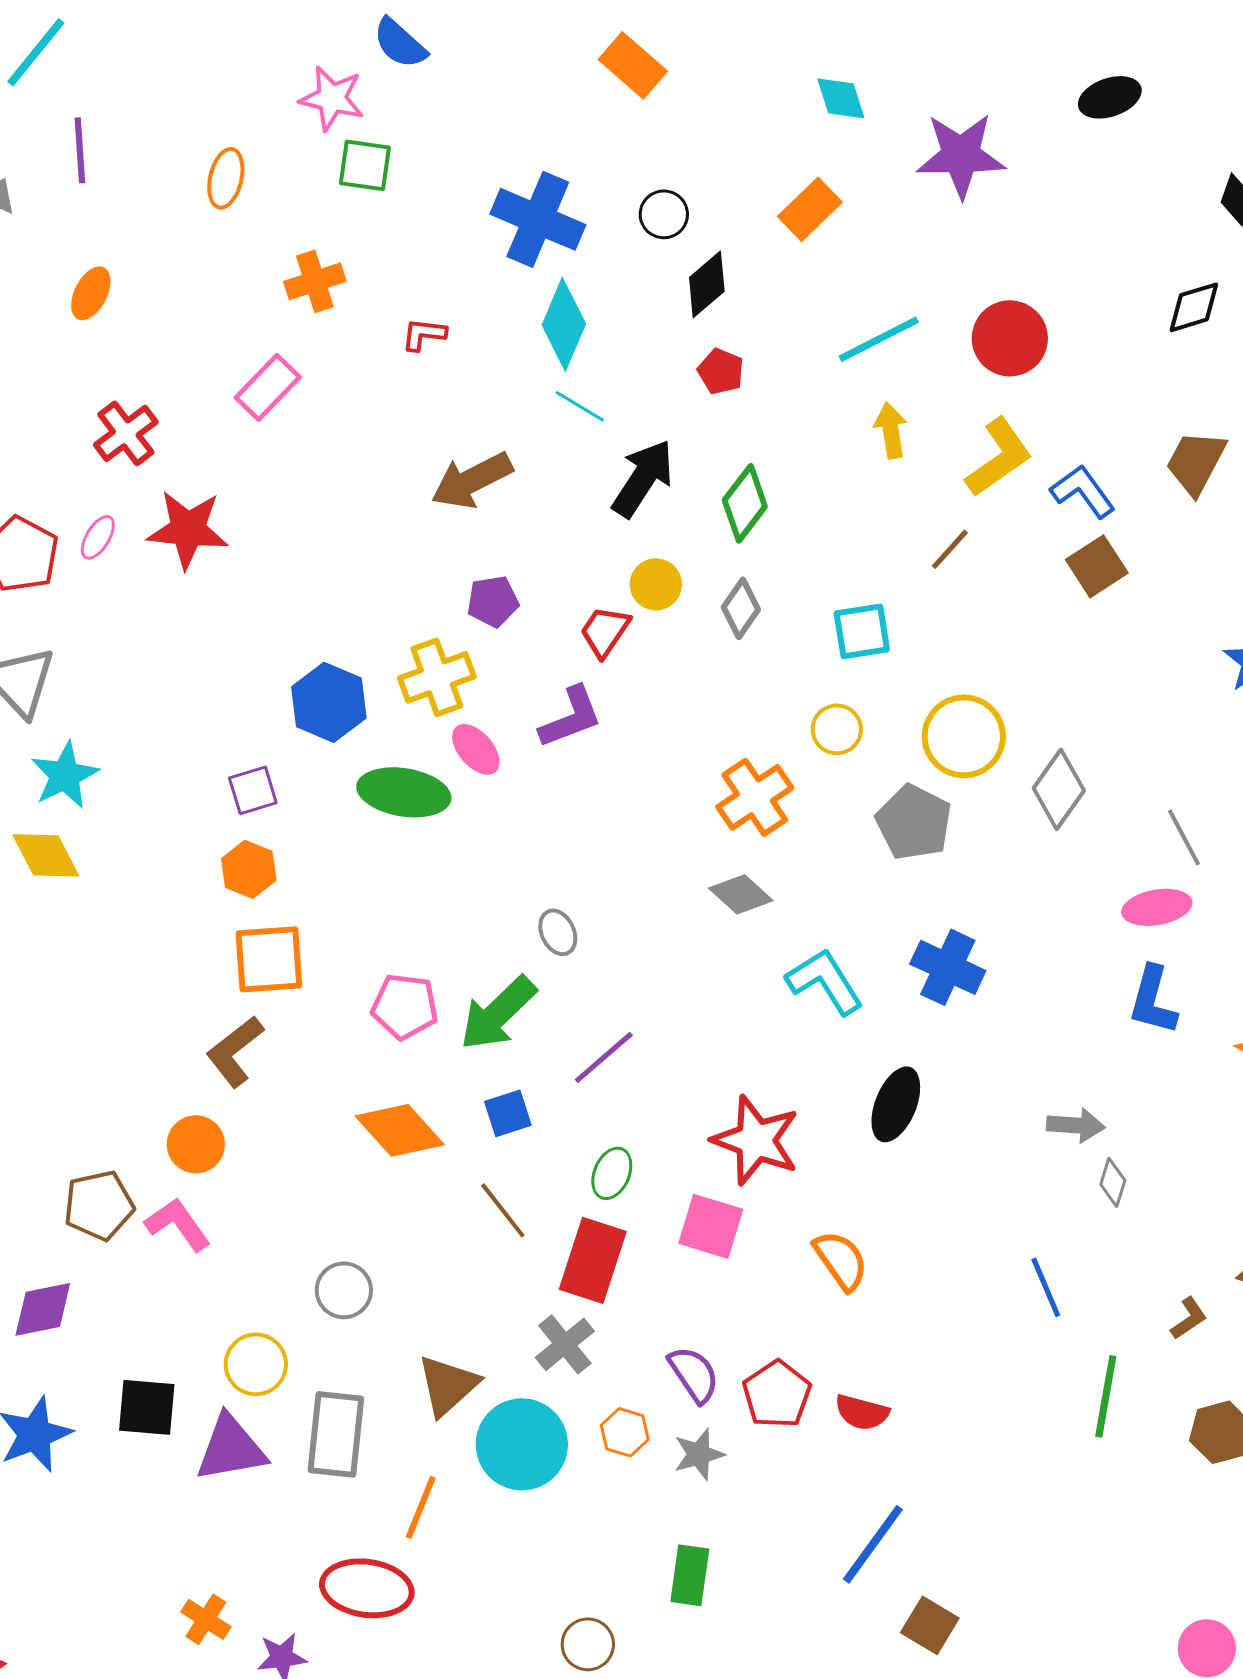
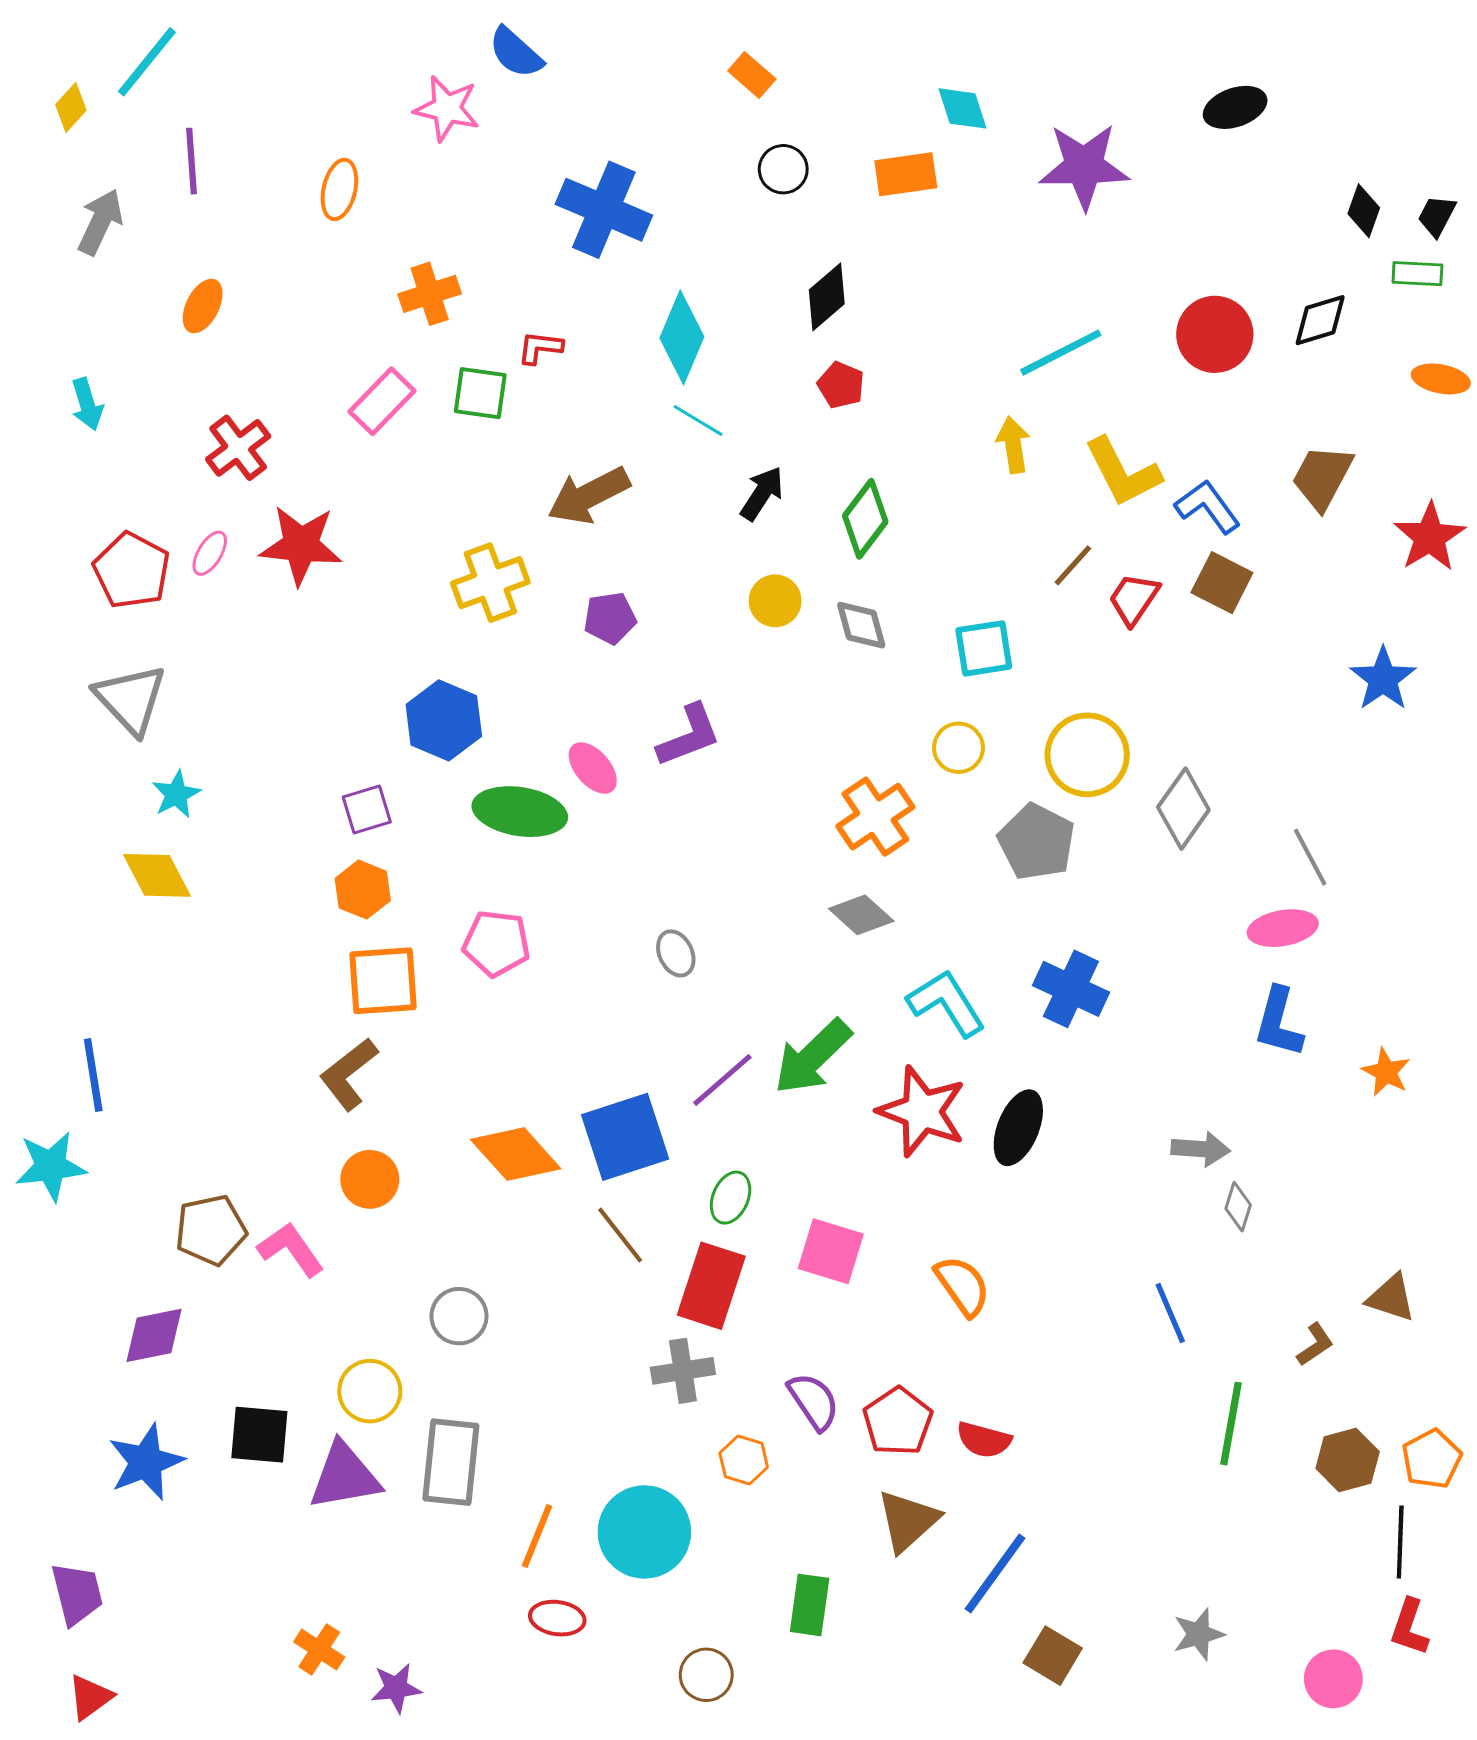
orange rectangle: (633, 65) -> (752, 75), size x0.7
green square: (365, 165) -> (480, 393), moved
orange rectangle: (810, 209) -> (906, 174), moved, turned 36
black circle: (664, 214) -> (783, 169), moved
blue cross: (538, 219) -> (604, 210), moved
red circle: (1010, 338) -> (1215, 334), moved
cyan line: (879, 339) -> (1061, 353), moved
yellow L-shape: (999, 457) -> (1123, 472), turned 98
black arrow: (643, 478) -> (762, 493), size x0.7
brown square: (1097, 566) -> (1222, 583), turned -30
gray diamond: (741, 608) -> (861, 625), turned -50
red trapezoid: (605, 631) -> (1134, 599), moved
yellow cross: (437, 677) -> (490, 583), moved
cyan star: (65, 775) -> (176, 794), size x0.7
pink pentagon: (405, 1006) -> (496, 943), moved
green arrow: (498, 1013) -> (813, 1057), moved
blue square: (508, 1113) -> (625, 1137), size x1.8
red star: (756, 1140) -> (922, 1111), moved
orange circle: (196, 1144) -> (370, 1179), moved
gray cross: (565, 1344) -> (683, 1371), turned 30
brown triangle: (448, 1385) -> (908, 1521), moved
cyan circle: (522, 1444) -> (644, 1532), moved
gray star: (699, 1454) -> (1199, 1634), moved
red ellipse: (367, 1588) -> (557, 1618), moved, size x0.6

